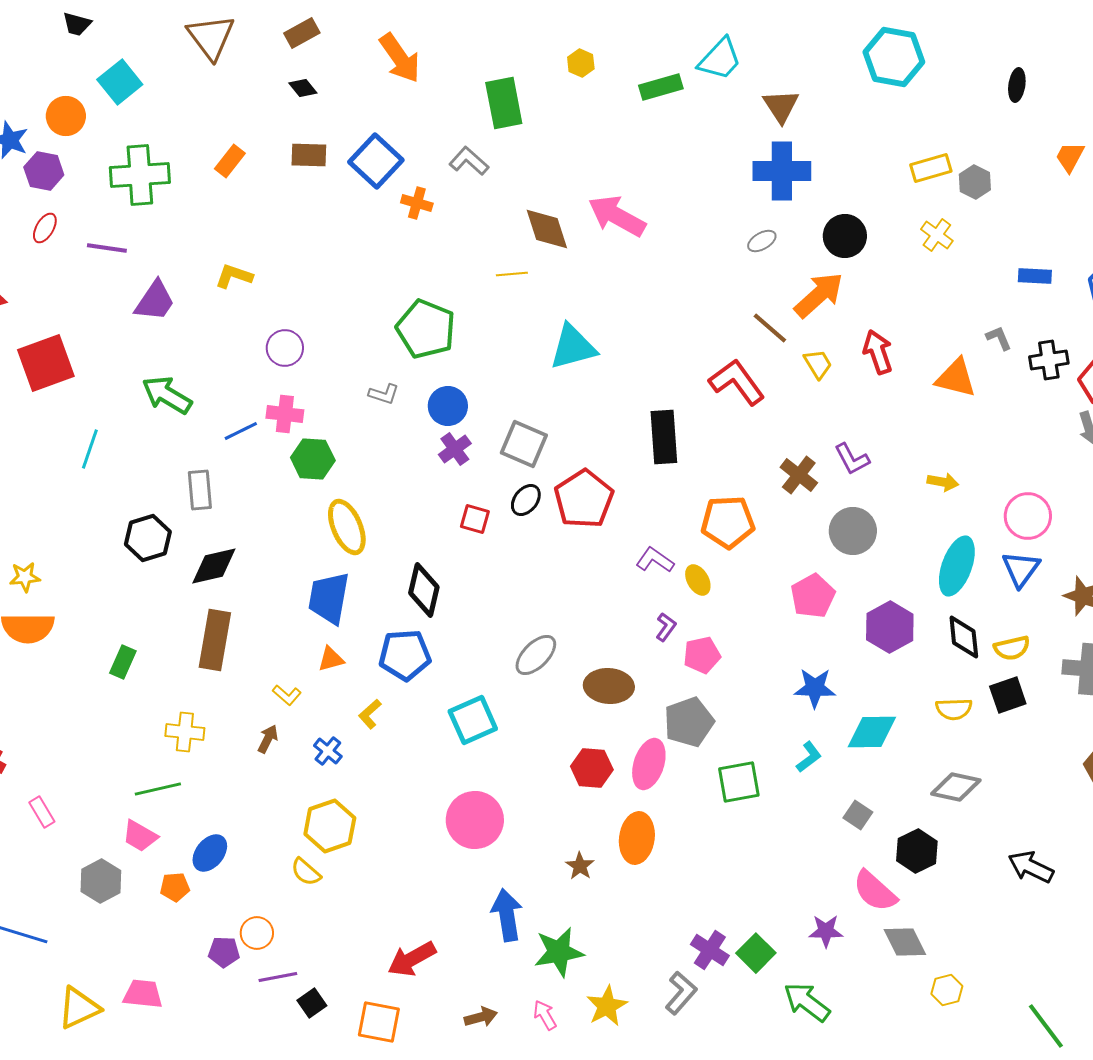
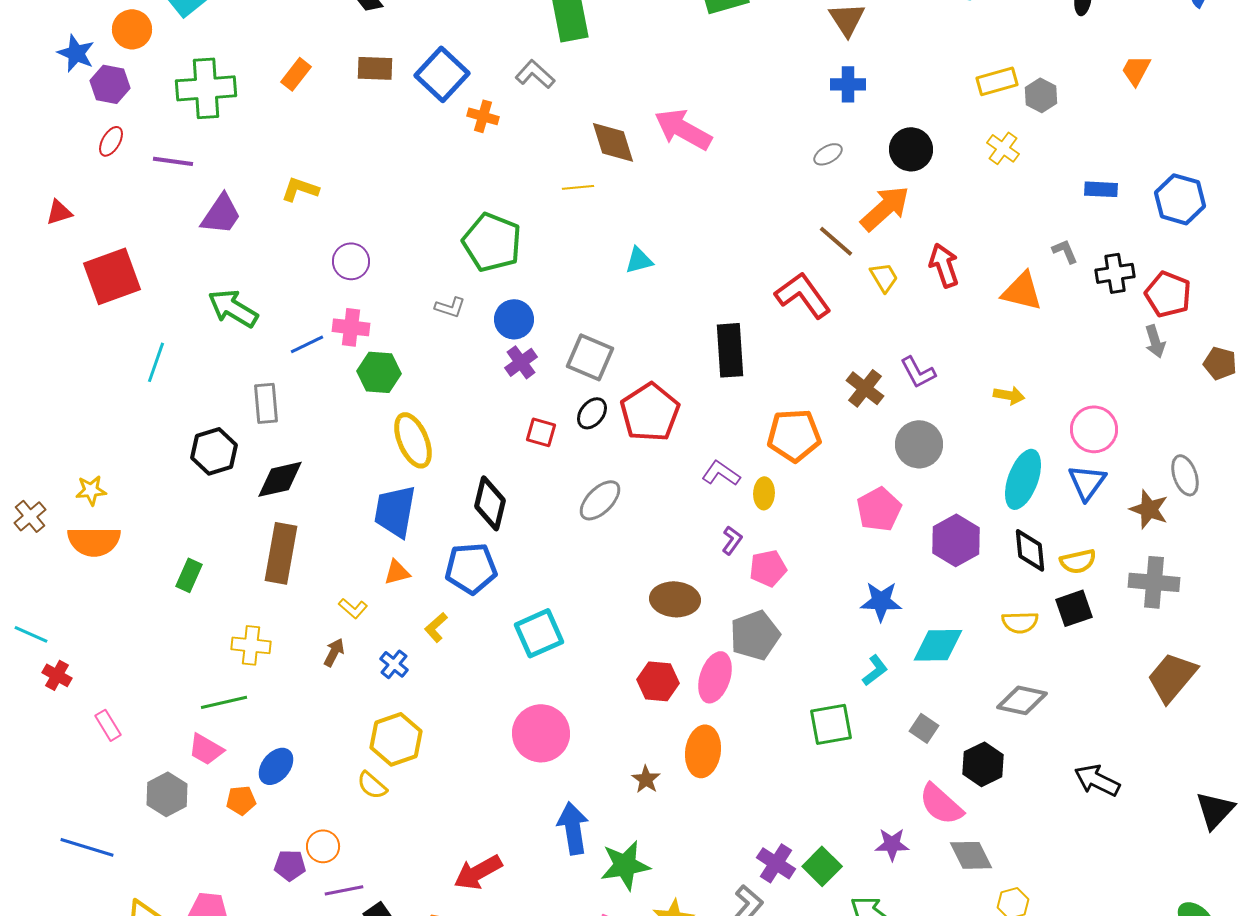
blue cross: (782, 171) -> (848, 84), size x0.6
cyan triangle: (573, 347) -> (639, 260), size x0.6
yellow ellipse: (698, 580) -> (764, 493), turned 32
gray ellipse: (536, 655) -> (600, 500), moved
green square: (739, 782) -> (831, 724), moved

